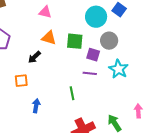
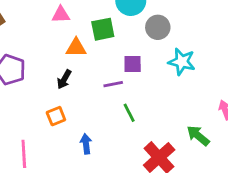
green square: (75, 41) -> (103, 29), moved
purple square: (93, 55) -> (133, 64), moved
purple line: (90, 73) -> (113, 84), moved

